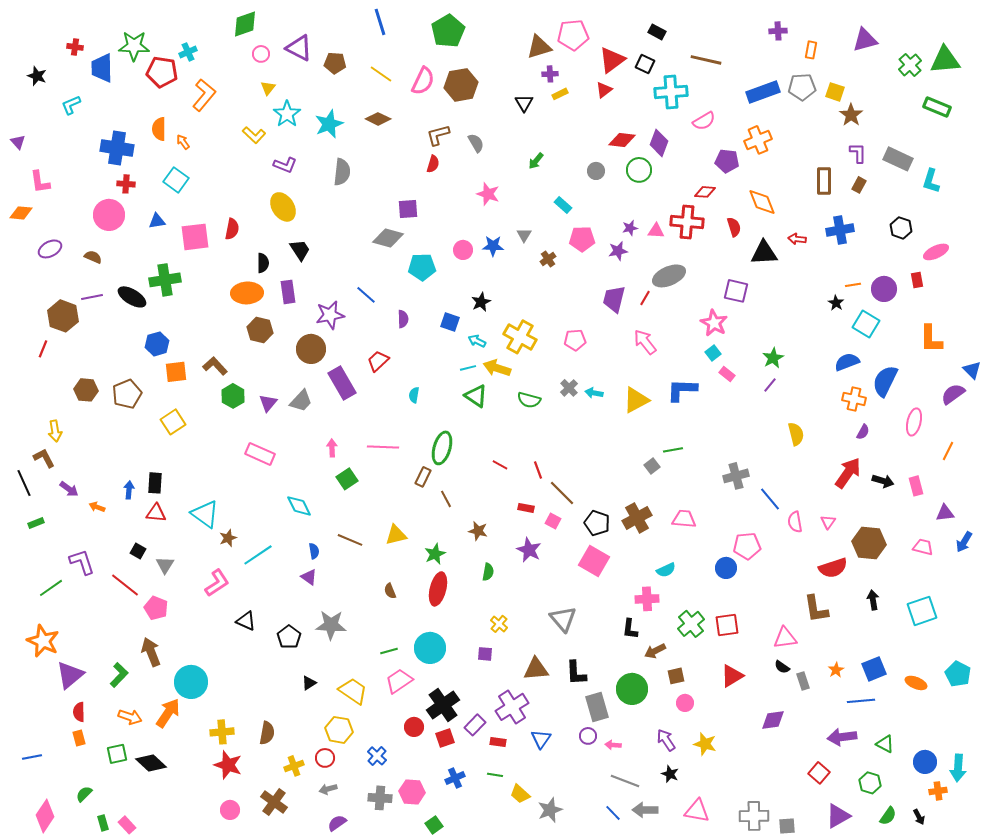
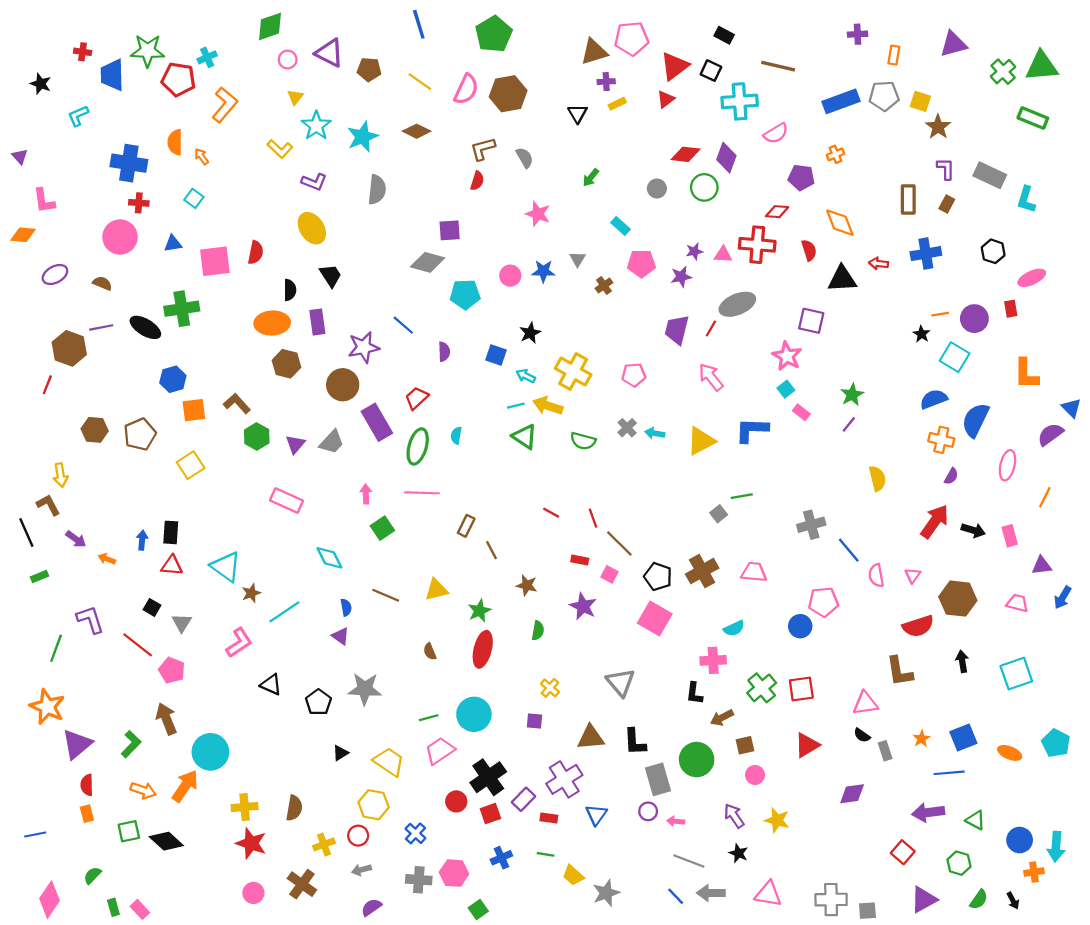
orange cross: (758, 140) -> (835, 154), size x0.6
cyan square: (176, 180) -> (194, 198), size x0.7
green ellipse: (442, 448) -> (418, 446), moved
green line: (51, 588) -> (56, 648), turned -35

